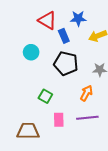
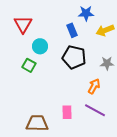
red triangle: (47, 20) -> (23, 24), moved, turned 30
green square: (45, 96) -> (29, 65), moved
purple line: (87, 118) -> (95, 110), turned 35

